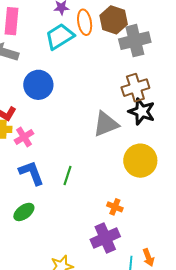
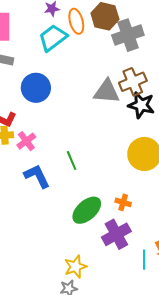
gray triangle: (106, 124) -> (107, 92), moved, turned 32
green line: (67, 175) -> (72, 160), moved, turned -36
green ellipse: (24, 212) -> (87, 210), moved, size x1.4

